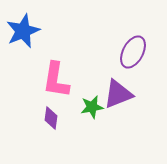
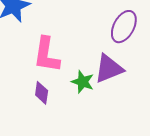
green star: (92, 107) -> (83, 82), turned 30

